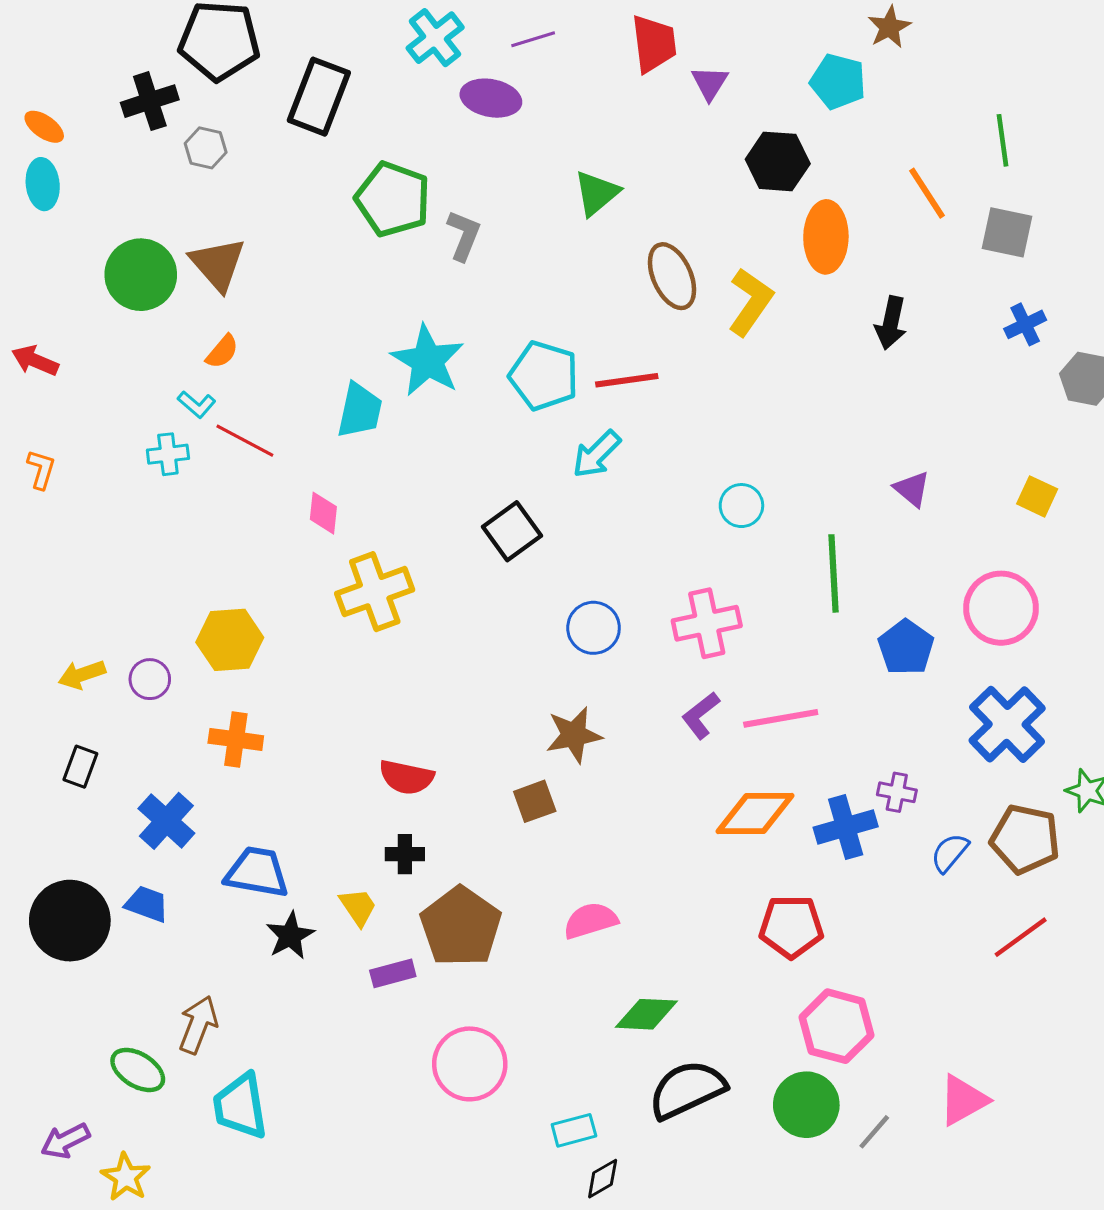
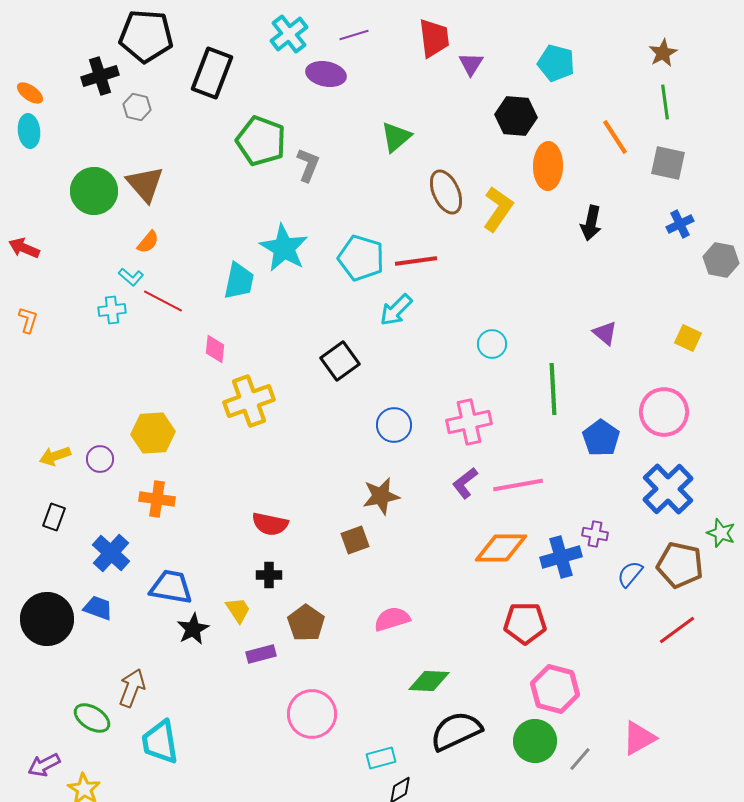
brown star: (889, 27) -> (663, 53), moved
brown pentagon: (461, 927) -> (306, 623), size x0.7

